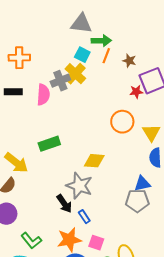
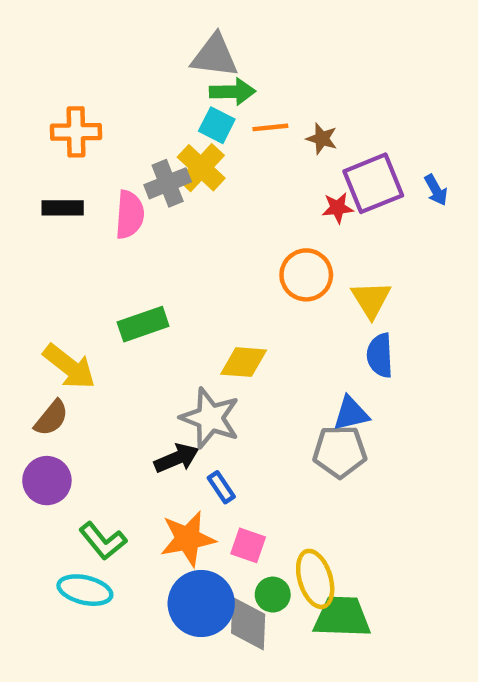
green arrow: (101, 41) -> (232, 92), moved
orange line: (106, 56) -> (270, 127), turned 63
black arrow: (64, 204) -> (177, 458), turned -78

